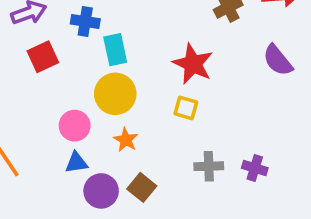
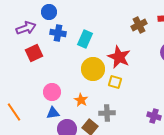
cyan rectangle: (115, 50) -> (85, 39), moved, turned 36
yellow circle: (115, 94) -> (93, 69), moved
gray cross: (209, 166) -> (107, 113), moved

